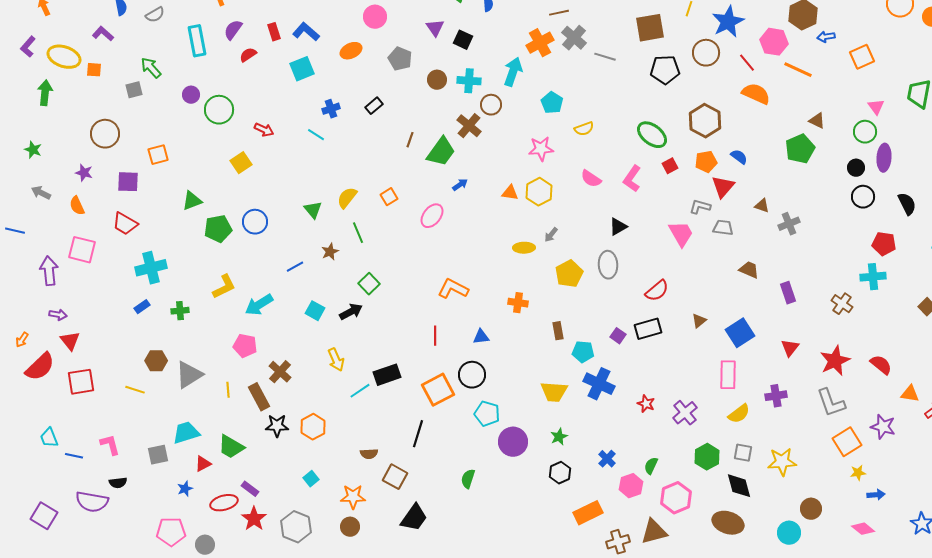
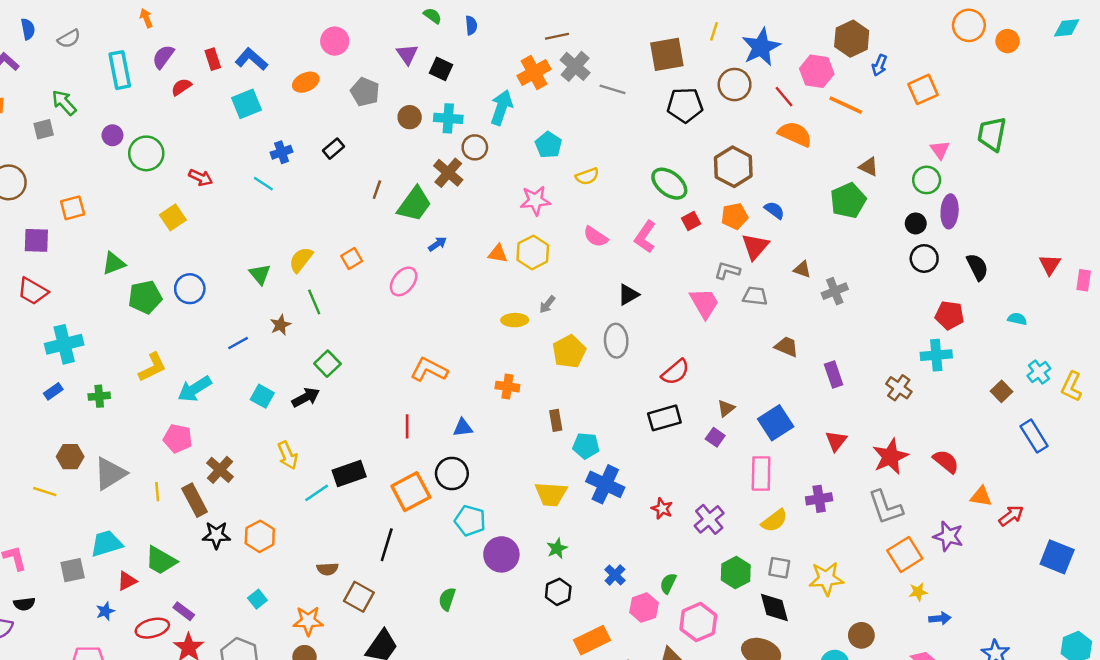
blue arrow: (826, 37) -> (879, 65), turned -60
purple square: (618, 336) -> (715, 437), moved

